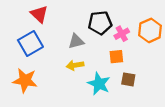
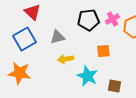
pink cross: (122, 34) -> (112, 19), moved
gray triangle: (76, 41) -> (57, 37), moved
brown square: (128, 79) -> (114, 86), moved

